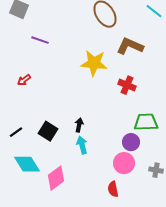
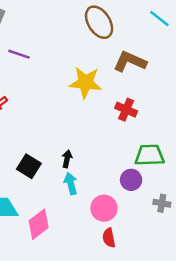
pink circle: (124, 163) -> (104, 208), moved
gray cross: (156, 170) -> (162, 203), moved

